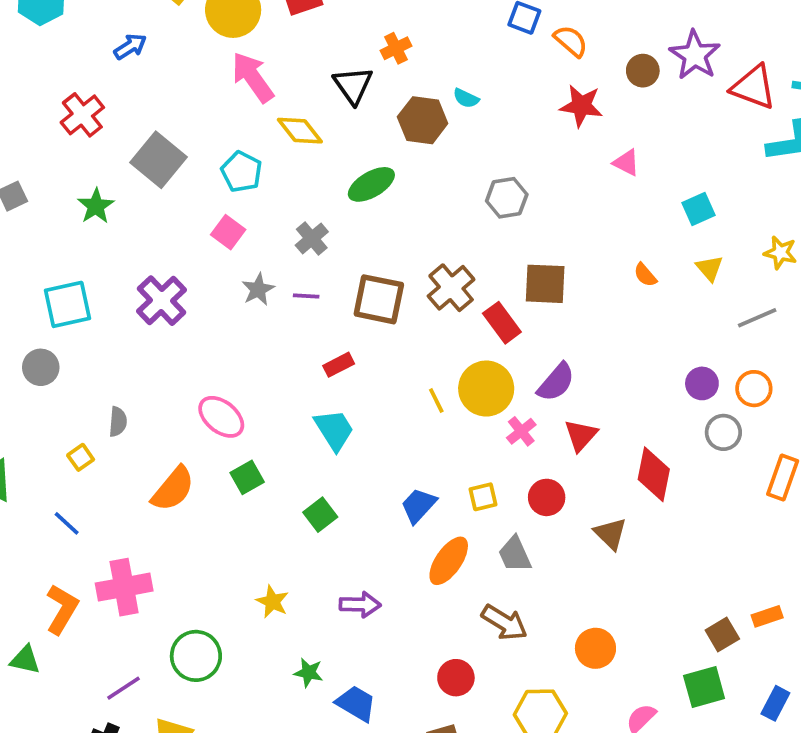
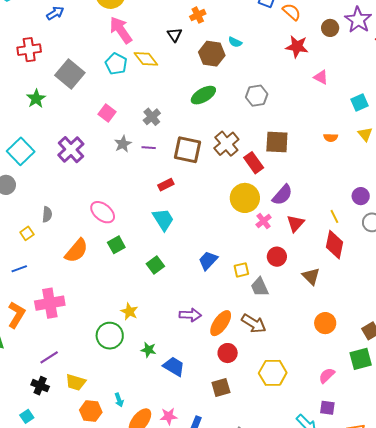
black triangle: (353, 85) -> (175, 35), size x0.7
red cross: (82, 115) -> (29, 50), turned 30
cyan pentagon: (242, 172) -> (116, 64), moved
green ellipse: (371, 184) -> (203, 95), moved
orange semicircle: (645, 275) -> (331, 138), turned -48
cyan square: (68, 304) -> (21, 151), turned -32
yellow line: (436, 400) -> (334, 216), moved
yellow square: (483, 497) -> (241, 270), moved
blue line: (67, 523) -> (19, 269), turned -63
orange ellipse: (449, 561) -> (221, 323), moved
purple arrow: (360, 605) -> (190, 315), moved
orange circle: (595, 648) -> (325, 323), moved
green circle: (196, 656) -> (110, 336), moved

